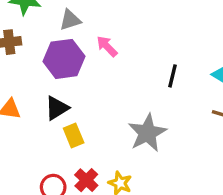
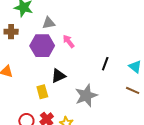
black triangle: (57, 108) -> (58, 76), moved

